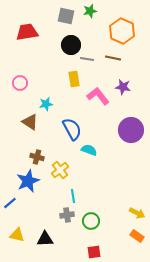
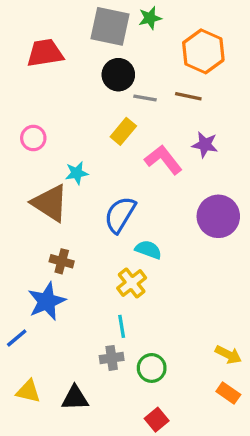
gray square: (66, 16) -> (110, 26), size x1.4
yellow rectangle: (74, 79) -> (123, 131), turned 49
brown triangle: (30, 122) -> (50, 203), size x1.4
blue semicircle: (72, 129) -> (120, 215), turned -120
yellow cross: (60, 170) -> (132, 283), moved
red square: (94, 252) -> (157, 420), turned -32

